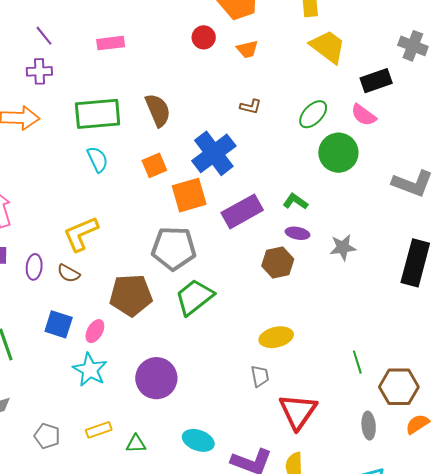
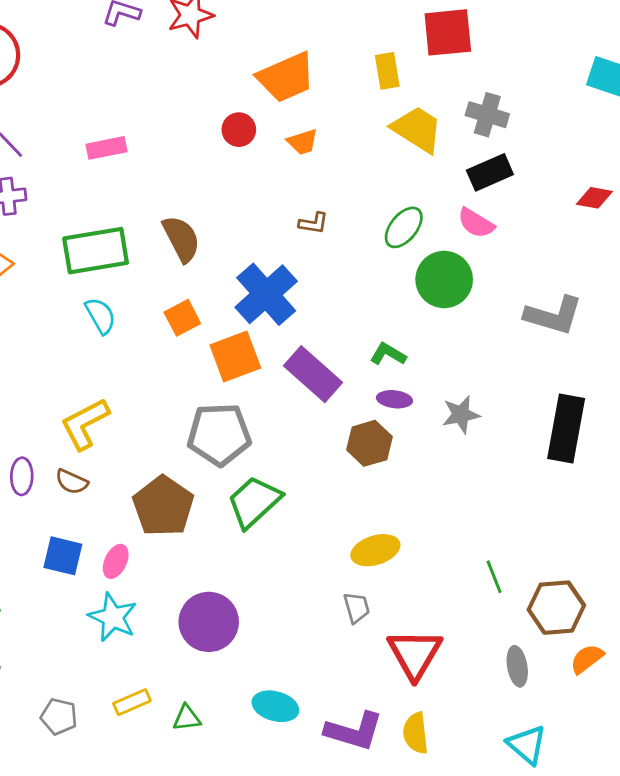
gray cross: (413, 46) -> (487, 115), moved
purple rectangle: (242, 211) -> (313, 374), turned 75
brown pentagon: (131, 295) -> (163, 506), turned -30

